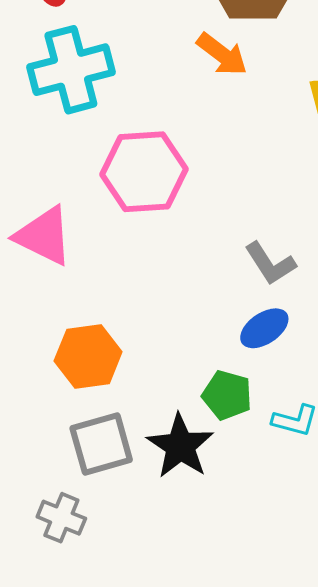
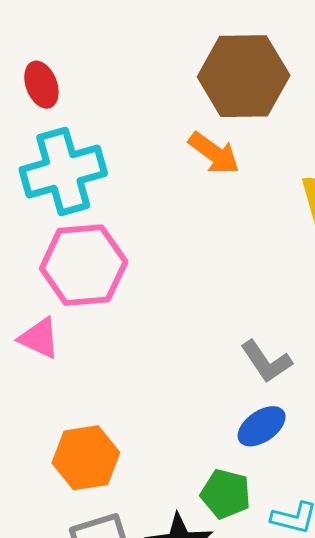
pink hexagon: (144, 172) -> (84, 265), moved
pink triangle: (44, 236) -> (39, 338), size x0.7

